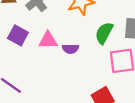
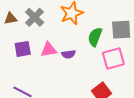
purple square: (18, 35) -> (23, 49), turned -30

